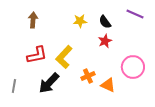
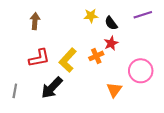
purple line: (135, 14) -> (143, 15), turned -42
yellow star: (80, 21) -> (91, 16), moved
orange cross: (88, 76) -> (96, 56), moved
orange triangle: (108, 85) -> (114, 90), turned 42

